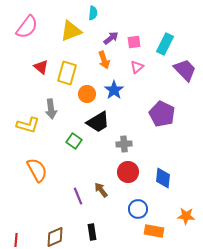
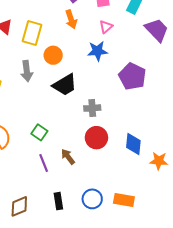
blue star: (114, 90) -> (98, 51), moved, turned 30
gray arrow: (51, 109) -> (27, 71), moved
green square: (74, 141) -> (39, 132), moved
blue circle: (138, 209) -> (92, 199), moved
orange star: (186, 216) -> (159, 161), moved

